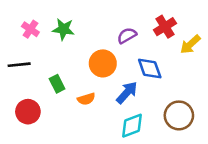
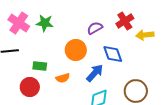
pink cross: (30, 29) -> (19, 23), size x1.5
yellow arrow: (190, 44) -> (145, 35), turned 36
green rectangle: (57, 84) -> (40, 66), turned -56
red circle: (28, 112) -> (30, 87), moved

